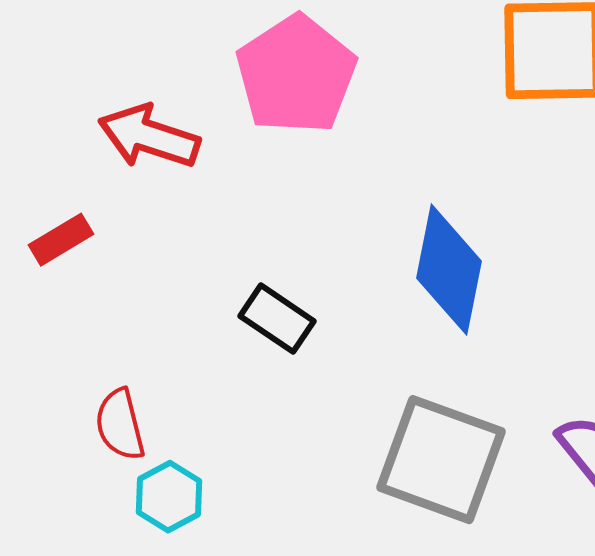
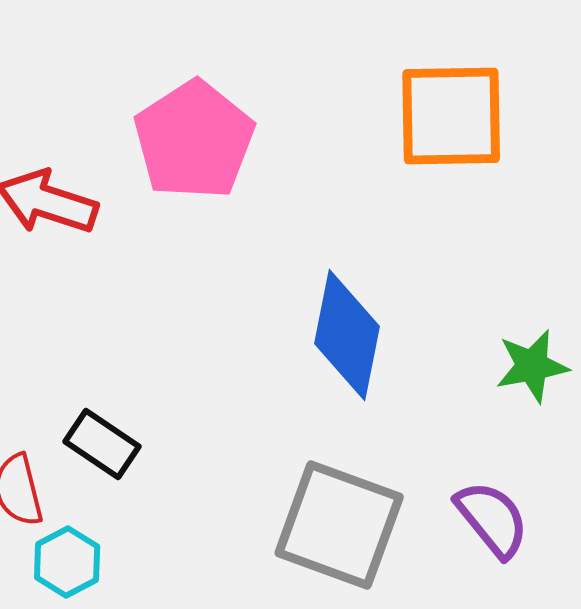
black rectangle: (277, 319) -> (102, 444), moved

